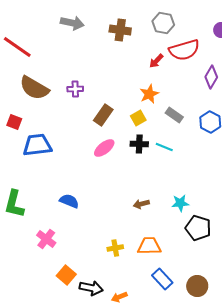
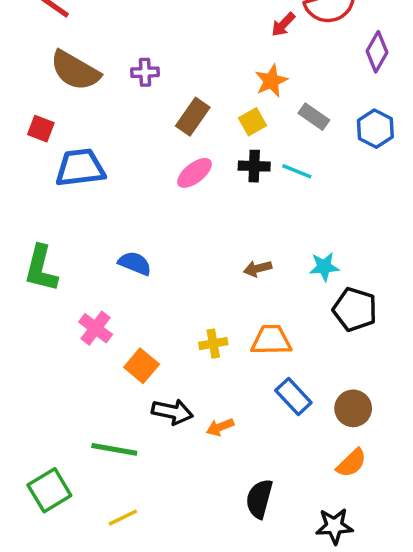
orange square: (66, 275) -> (142, 366), moved

